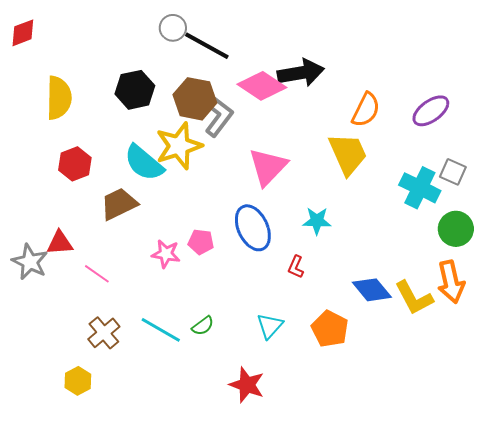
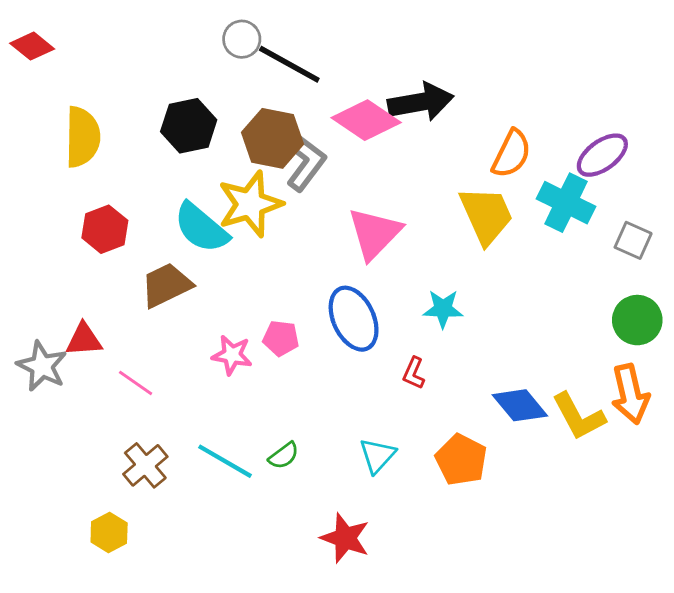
red diamond: (23, 33) -> (32, 46), turned 60
cyan cross: (420, 188) -> (566, 203), moved

